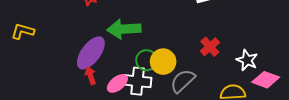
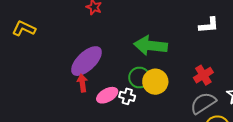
green arrow: (124, 29) -> (151, 46), moved
white cross: (138, 81) -> (127, 96), size x0.6
gray semicircle: (183, 81) -> (203, 103), moved

